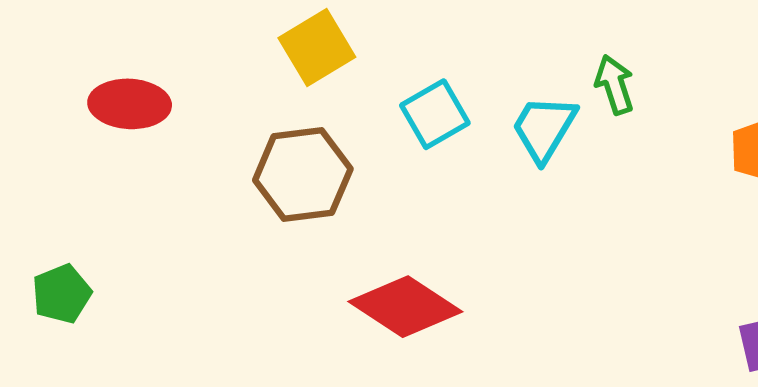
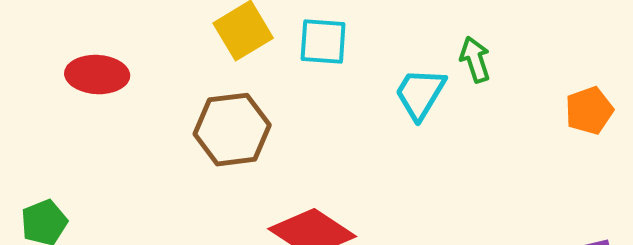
cyan square: (435, 114) -> (323, 42), moved, turned 34

